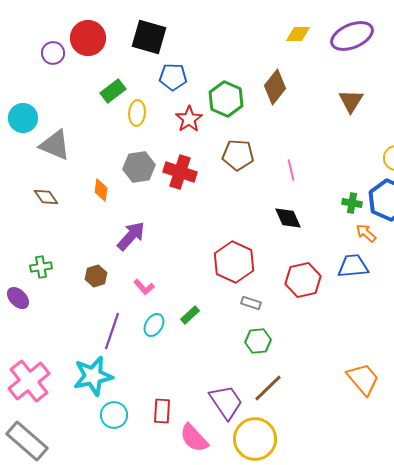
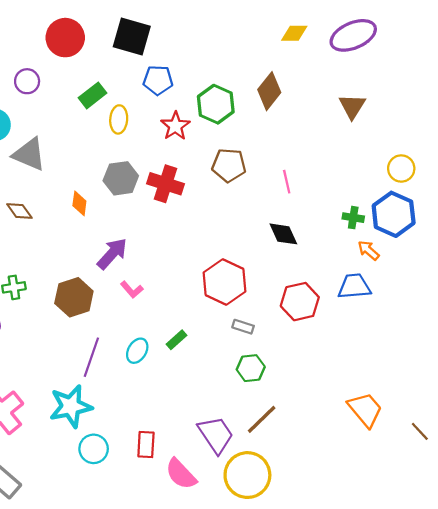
purple circle: (53, 53) -> (27, 81), moved
brown hexagon: (96, 276) -> (74, 297), size x1.6
pink L-shape: (144, 287) -> (132, 290), moved

